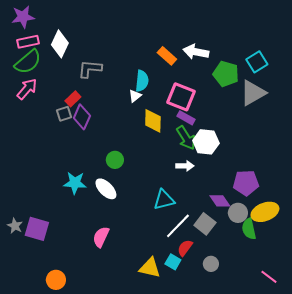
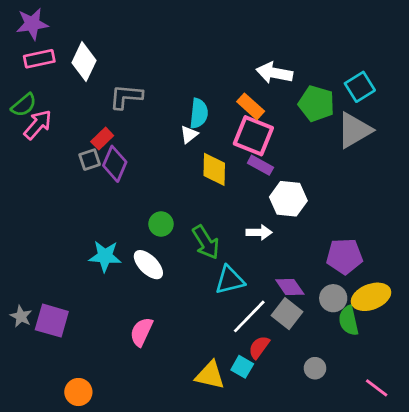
orange rectangle: (167, 56) -> (251, 106), moved
green semicircle: (28, 62) -> (24, 105), moved, size x0.7
green arrow: (186, 138) -> (206, 242), moved
purple diamond: (220, 201) -> (290, 287), moved
gray circle: (211, 264) -> (315, 368), moved

